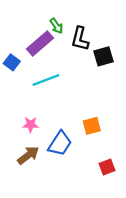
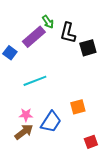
cyan line: (46, 80) -> (35, 81), moved
pink star: (31, 125) -> (26, 115), moved

